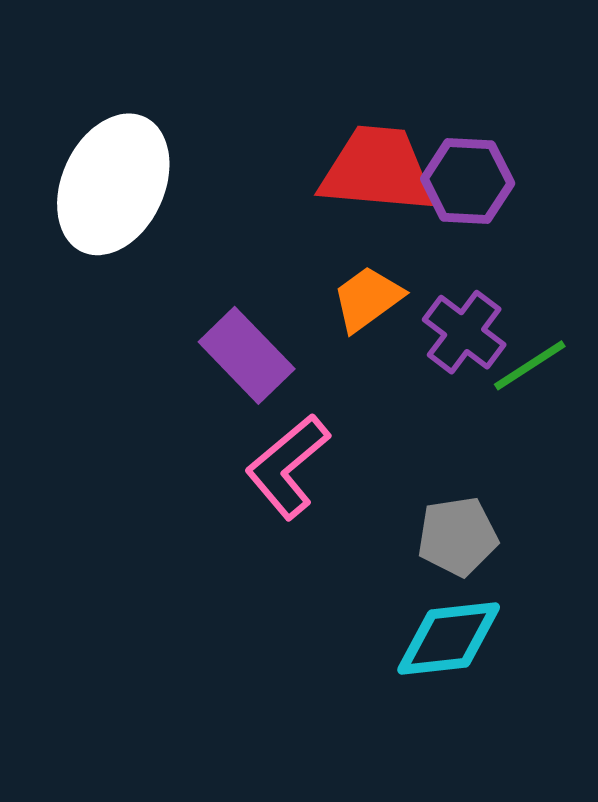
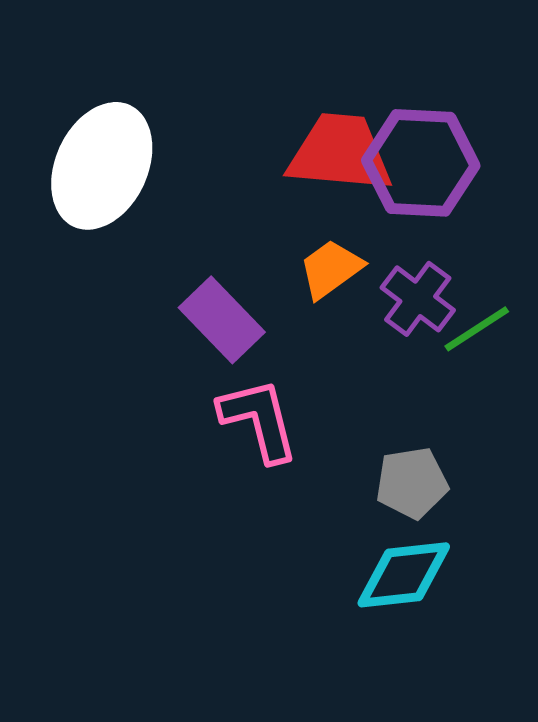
purple hexagon: (468, 181) -> (421, 163), size x1.4
pink L-shape: (288, 466) -> (259, 420), turned 116

